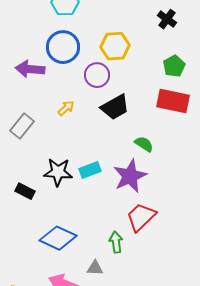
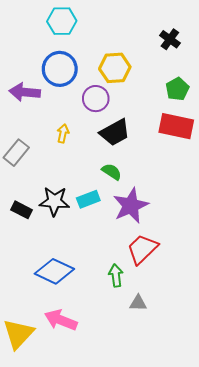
yellow arrow: (66, 108) -> (63, 134), turned -36
green semicircle: (144, 144) -> (112, 172), moved
black rectangle: (25, 191) -> (22, 210), moved
gray triangle: (95, 268) -> (138, 303), moved

